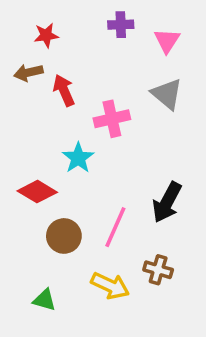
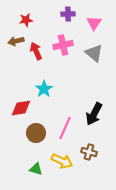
pink cross: (112, 119) -> (63, 45), moved
red diamond: (37, 192) -> (21, 108), turned -40
green triangle: (44, 300) -> (36, 169), moved

